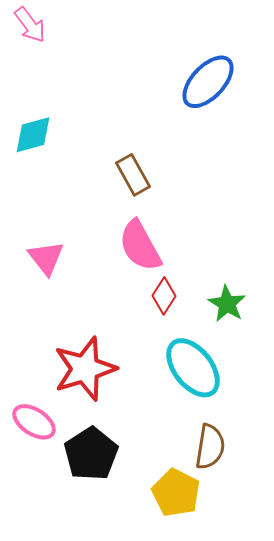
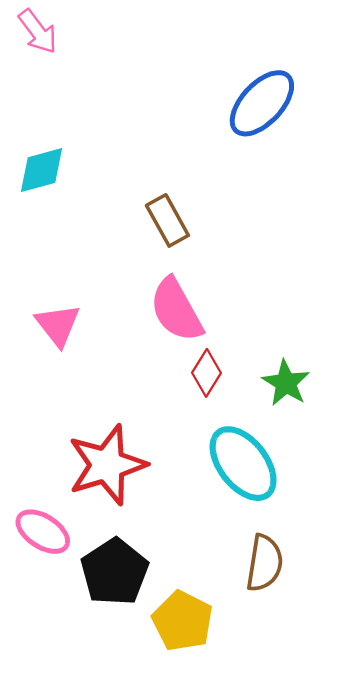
yellow pentagon: (176, 493) -> (183, 621), moved

